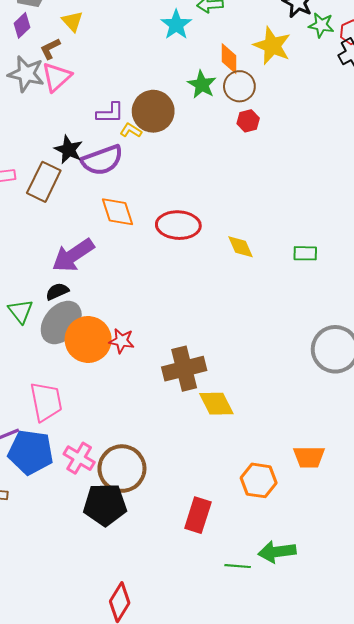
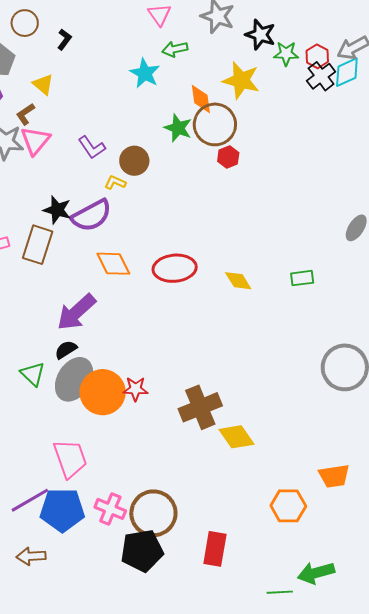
brown circle: (239, 86) -> (215, 124), size x1.4
brown circle: (153, 111) -> (134, 161), size x0.7
purple L-shape: (110, 113) -> (92, 147), moved, turned 64
red rectangle: (198, 515) -> (215, 549), moved

